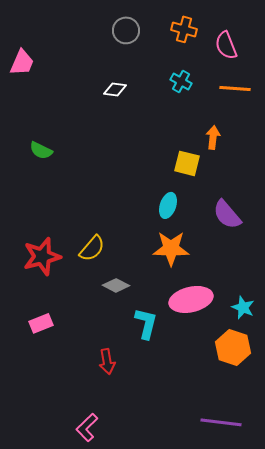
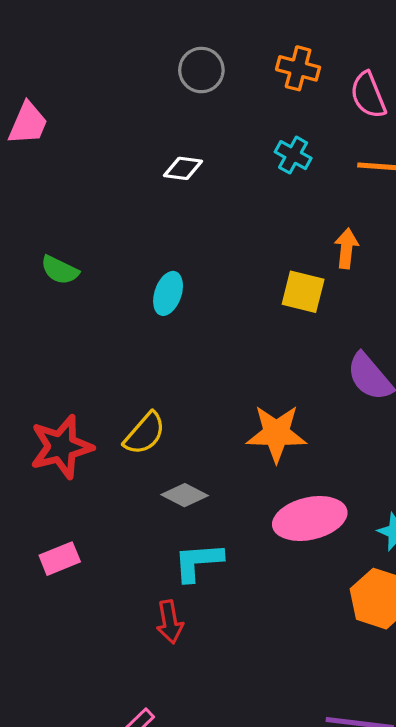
cyan ellipse: (168, 205) -> (168, 293), moved
cyan L-shape: (146, 323) -> (198, 562), moved, turned -108

